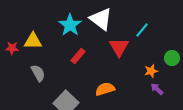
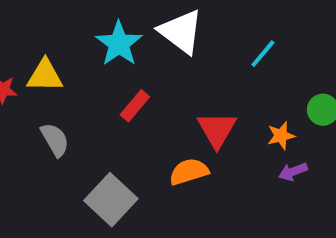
red triangle: (119, 47) -> (217, 130), moved
purple arrow: (157, 89) -> (293, 172), turned -64

